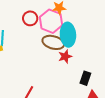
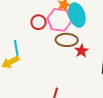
cyan ellipse: (68, 35) -> (77, 15), moved

